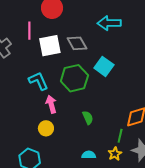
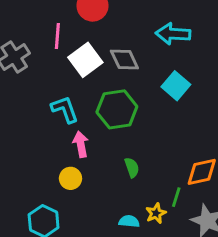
white square: (50, 46) -> (85, 60), turned -30
cyan square: (104, 66) -> (176, 86), moved
yellow star: (115, 154) -> (156, 213), moved

